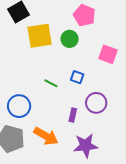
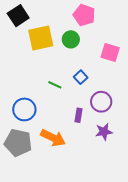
blue square: (77, 77) -> (81, 77), turned 32
purple star: (86, 146) -> (104, 132), moved, size x0.7

